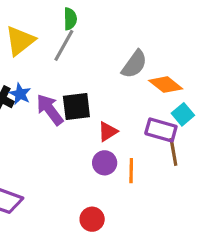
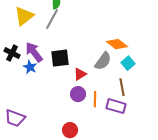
gray semicircle: (134, 64) -> (103, 61), moved
blue star: (20, 94) -> (30, 67), moved
purple arrow: (50, 110) -> (34, 52), moved
purple rectangle: (161, 130) -> (116, 106), moved

